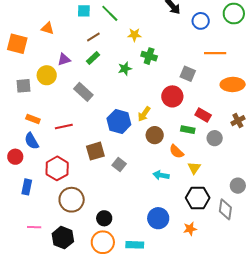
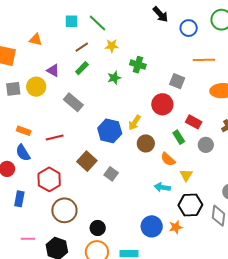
yellow star: (134, 35) -> (112, 46), moved
purple triangle: (64, 60) -> (53, 70), turned 48
gray square: (24, 86) -> (13, 89), moved
green rectangle: (188, 130) -> (179, 137), turned 48
brown square: (95, 151) -> (87, 161), turned -30
cyan arrow: (161, 175) -> (162, 187), moved
orange star: (190, 229) -> (176, 227), moved

